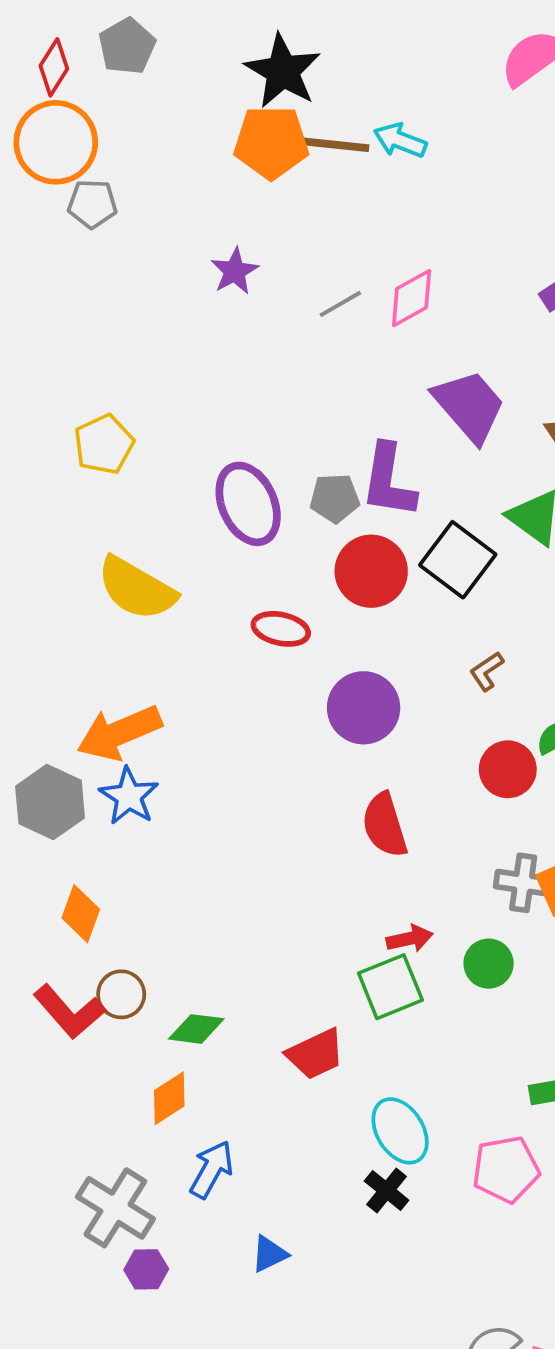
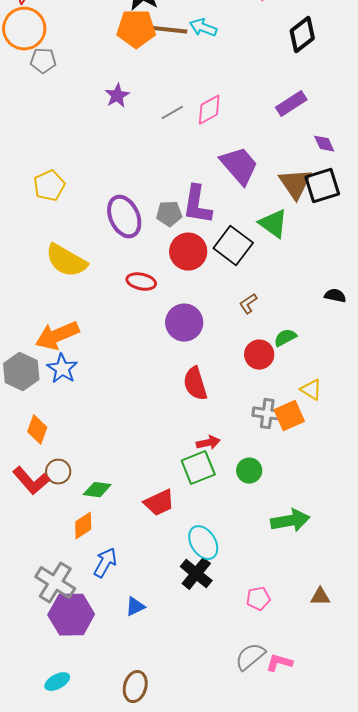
green circle: (489, 964) -> (249, 471), moved
pink pentagon: (506, 1169) -> (258, 599), moved, size x0.7
black cross: (387, 1191) -> (196, 574), size x1.4
purple hexagon: (146, 1269) -> (71, 615), size x2.0

